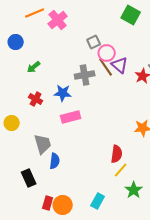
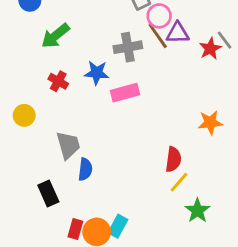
purple triangle: (120, 65) -> (178, 33), turned -42
green arrow: (34, 67) -> (55, 36), size x1.5
pink rectangle: (71, 117) -> (125, 93), moved
cyan rectangle: (98, 201) -> (118, 226), moved

